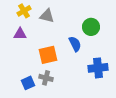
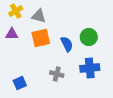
green circle: (91, 27) -> (89, 37), moved
orange square: (48, 55) -> (41, 38), moved
gray cross: (46, 78) -> (57, 74), moved

